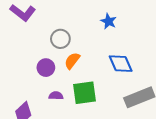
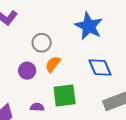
blue star: (109, 21) -> (89, 26), size x1.8
purple semicircle: (56, 96) -> (37, 107), moved

